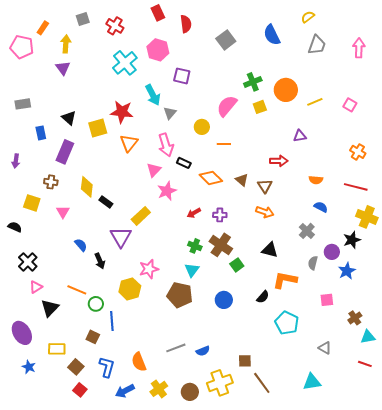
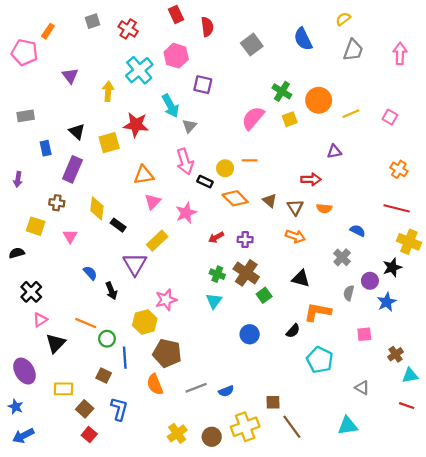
yellow arrow: (66, 44) -> (108, 91), moved
green cross: (253, 82) -> (282, 91), turned -36
yellow circle: (202, 127) -> (225, 168), moved
orange triangle: (129, 143) -> (144, 175), moved, turned 42
pink triangle: (154, 170) -> (153, 202), moved
orange semicircle: (316, 180) -> (324, 208), moved
black semicircle: (15, 227) -> (17, 253), turned -40
brown pentagon: (180, 295) -> (167, 353), moved
orange semicircle: (139, 362) -> (155, 384), moved
blue star: (29, 367) -> (16, 407), moved
blue arrow: (125, 391) -> (23, 436), moved

